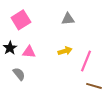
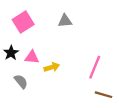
gray triangle: (68, 19) -> (65, 21), moved
yellow arrow: (65, 51) -> (52, 67), moved

